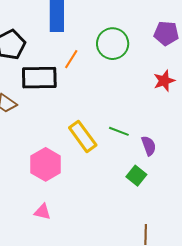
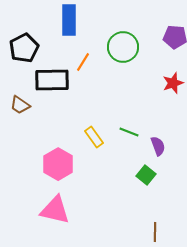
yellow rectangle: (83, 136) -> (94, 137), size x0.7
pink triangle: (42, 212) -> (55, 210), size x1.8

